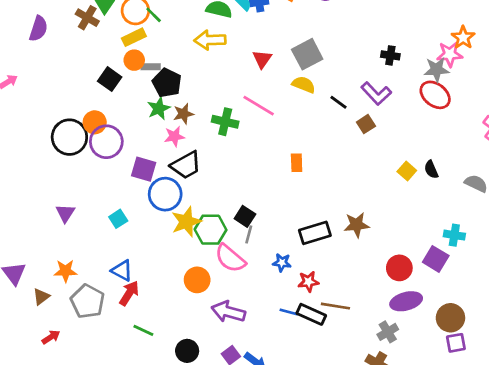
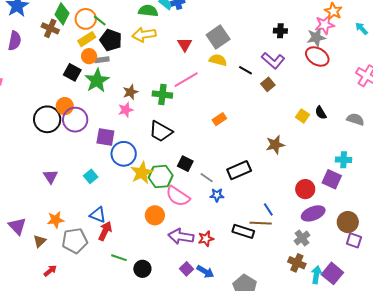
black pentagon: (167, 83) -> (111, 40), moved
pink line: (259, 106) -> (186, 80), turned -55
green star: (159, 108) -> (97, 81), moved, size x1.4
orange rectangle: (297, 163) -> (219, 119), turned 64
black trapezoid: (186, 165) -> (161, 131), moved, turned 65
brown star: (357, 225) -> (275, 145), moved
gray line: (249, 234) -> (207, 178), moved, turned -64
red star: (308, 282) -> (206, 239), moved
gray pentagon: (87, 301) -> (75, 241), turned -30
blue line: (289, 312) -> (268, 209), moved, turned 48
purple square: (456, 343) -> (354, 240), turned 35
black circle: (187, 351) -> (142, 269), moved

